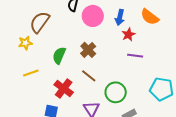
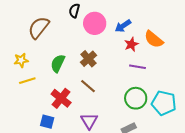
blue arrow: (120, 17) -> (123, 26), turned 42
orange semicircle: (150, 17) -> (154, 39), moved
yellow star: (25, 43) -> (21, 60), moved
green circle: (116, 92) -> (136, 98), moved

